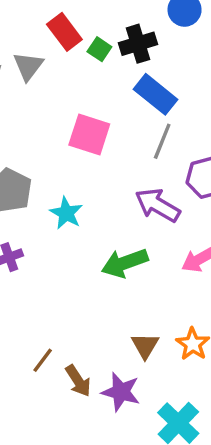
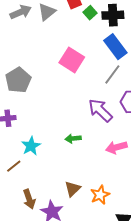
cyan star: (66, 213) -> (31, 146), moved
green arrow: (125, 263) -> (73, 139), size x0.6
brown line: (43, 360) -> (14, 166), moved

